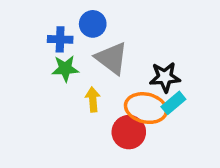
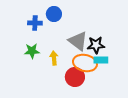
gray triangle: (112, 58) -> (78, 41), moved
green star: (65, 69) -> (32, 51), moved
cyan rectangle: (173, 103) -> (101, 60), turned 40

